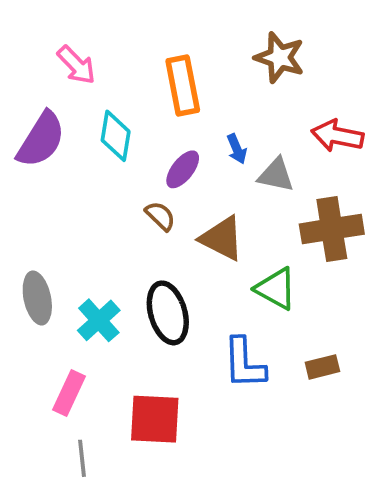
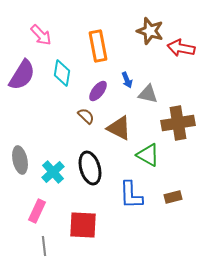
red arrow: (337, 136) -> (181, 48), moved

